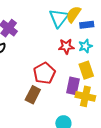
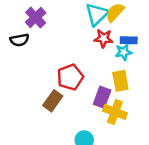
blue rectangle: (87, 25) -> (129, 40), moved
red star: (66, 46) -> (104, 38), moved

